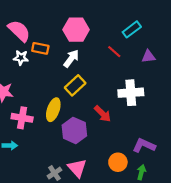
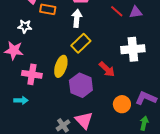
purple triangle: (149, 56) -> (136, 12), moved
white star: (21, 58) -> (25, 26), moved
white arrow: (71, 58) -> (77, 18), turned -30
orange circle: (118, 162) -> (122, 104), moved

